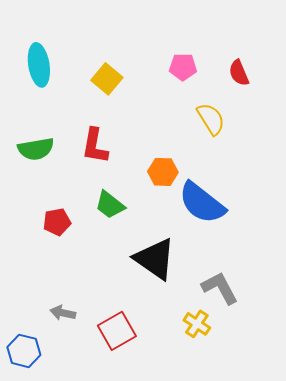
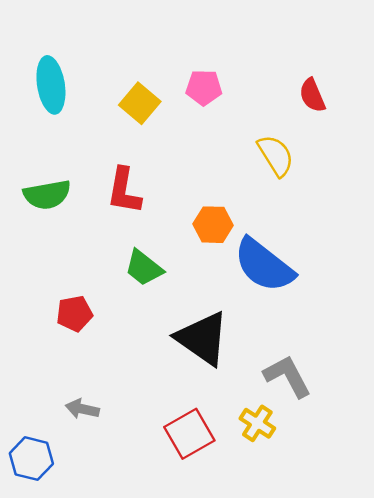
pink pentagon: (183, 67) -> (204, 88), moved
red pentagon: (57, 222) -> (74, 314), moved
red square: (117, 331) -> (189, 434), moved

